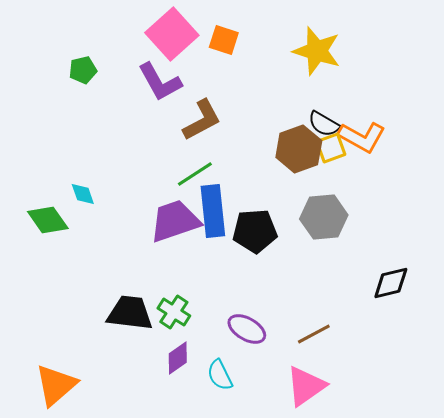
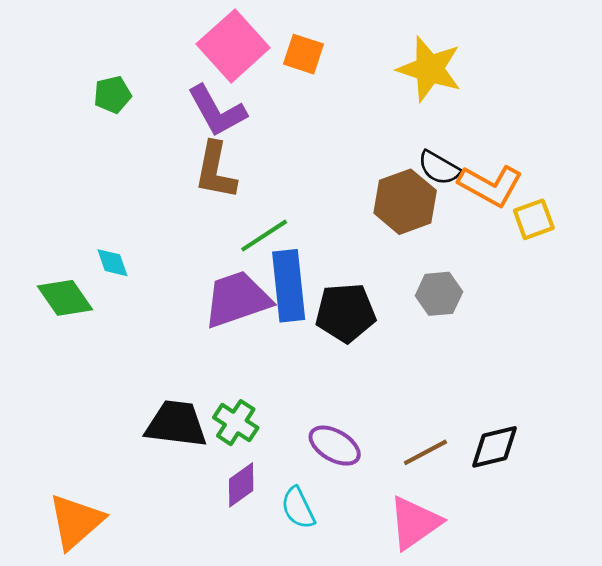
brown L-shape: (202, 120) -> (215, 171), moved, turned 129
yellow square: (331, 148) -> (534, 219), moved
gray hexagon: (324, 217) -> (439, 294), size x0.7
black diamond: (391, 283) -> (495, 447), moved

